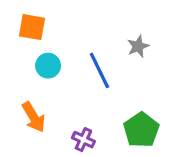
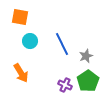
gray star: (138, 46) -> (86, 56), moved
purple cross: (83, 140) -> (65, 85), moved

